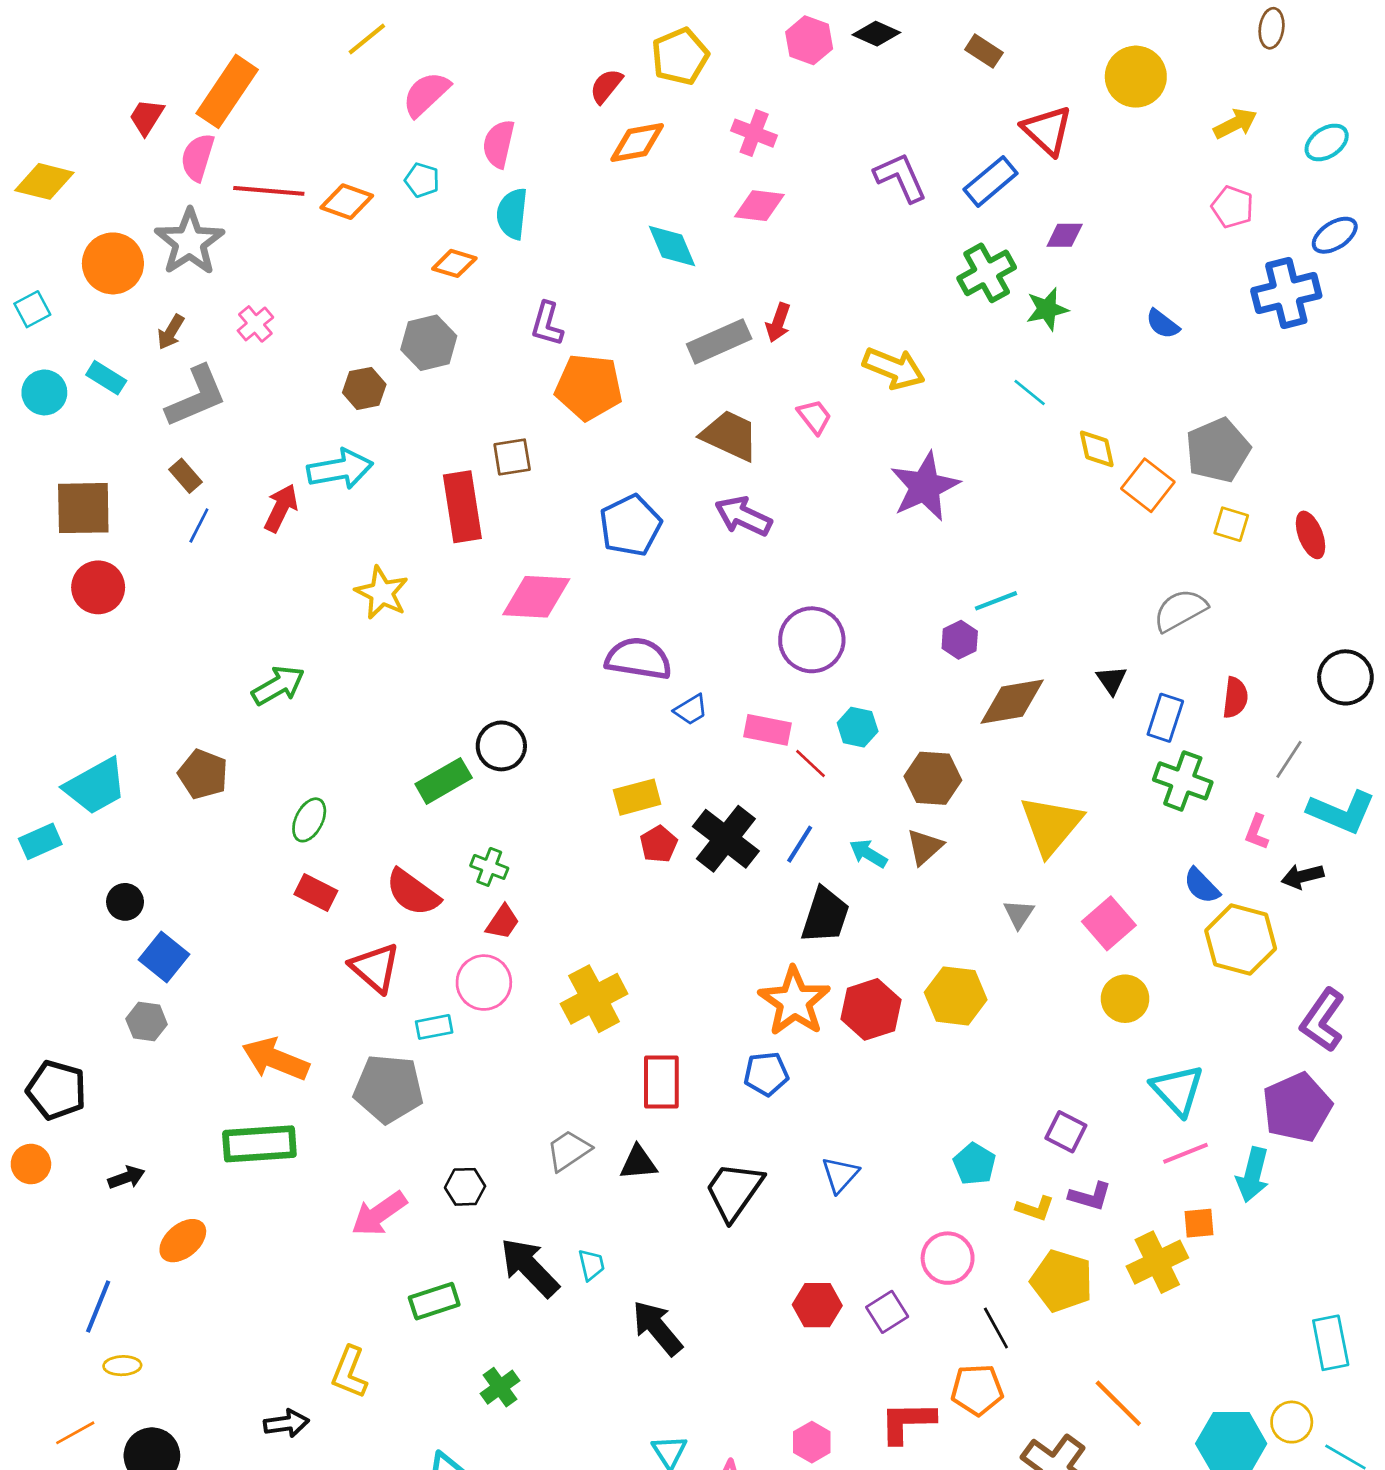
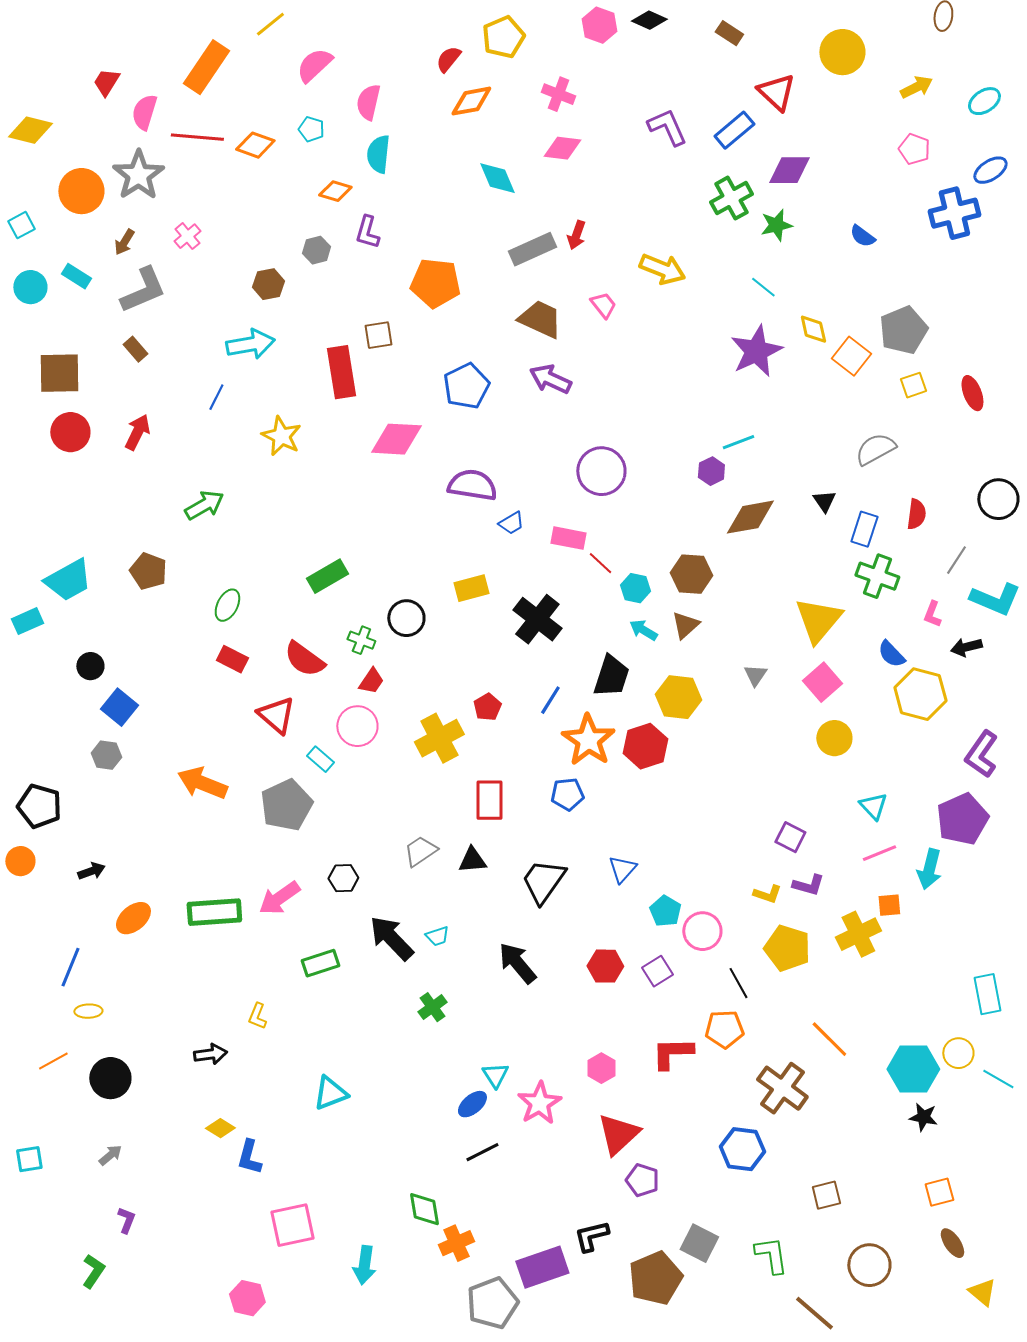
orange rectangle: (227, 91) -> (206, 67), moved
purple diamond: (1065, 235) -> (789, 170), size x1.5
purple L-shape: (547, 324) -> (367, 232), moved
gray hexagon: (429, 343) -> (316, 250), size x0.7
purple star: (925, 487) -> (756, 351), moved
red arrow: (281, 508) -> (137, 432), moved
yellow square: (1231, 524) -> (913, 385), turned -36
blue line: (199, 526) -> (216, 397), moved
cyan hexagon: (858, 727) -> (635, 588), moved
black circle: (501, 746) -> (406, 618), moved
yellow triangle: (1051, 825) -> (818, 620), moved
red pentagon: (659, 844) -> (487, 707), moved
blue line: (800, 844) -> (550, 700), moved
yellow hexagon: (956, 996) -> (678, 697), moved
cyan rectangle: (434, 1027) -> (320, 759), turned 52
gray pentagon: (388, 1089) -> (286, 805), turned -30
cyan triangle: (1177, 1090) -> (873, 806), size x0.7
green rectangle: (259, 1144) -> (214, 912), moved
cyan pentagon: (974, 1164) -> (665, 911), moved
cyan trapezoid: (591, 1265) -> (437, 936), turned 85
black arrow: (657, 1328) -> (517, 963), moved
yellow L-shape: (349, 1372) -> (257, 1016), size x0.7
green cross: (500, 1387) -> (432, 1007), moved

